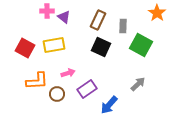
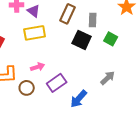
yellow rectangle: (54, 45) -> (35, 33), moved
green square: (141, 45) -> (111, 39), size x0.6
black square: (101, 47) -> (82, 40), moved

